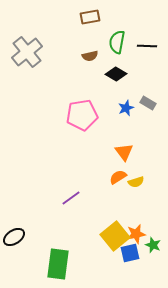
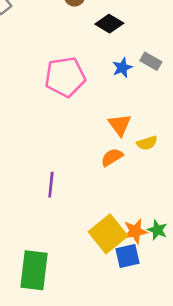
yellow semicircle: (136, 182) -> (147, 143), moved
purple line: (71, 198) -> (51, 185), turned -48
green star: (153, 245) -> (157, 230), moved

